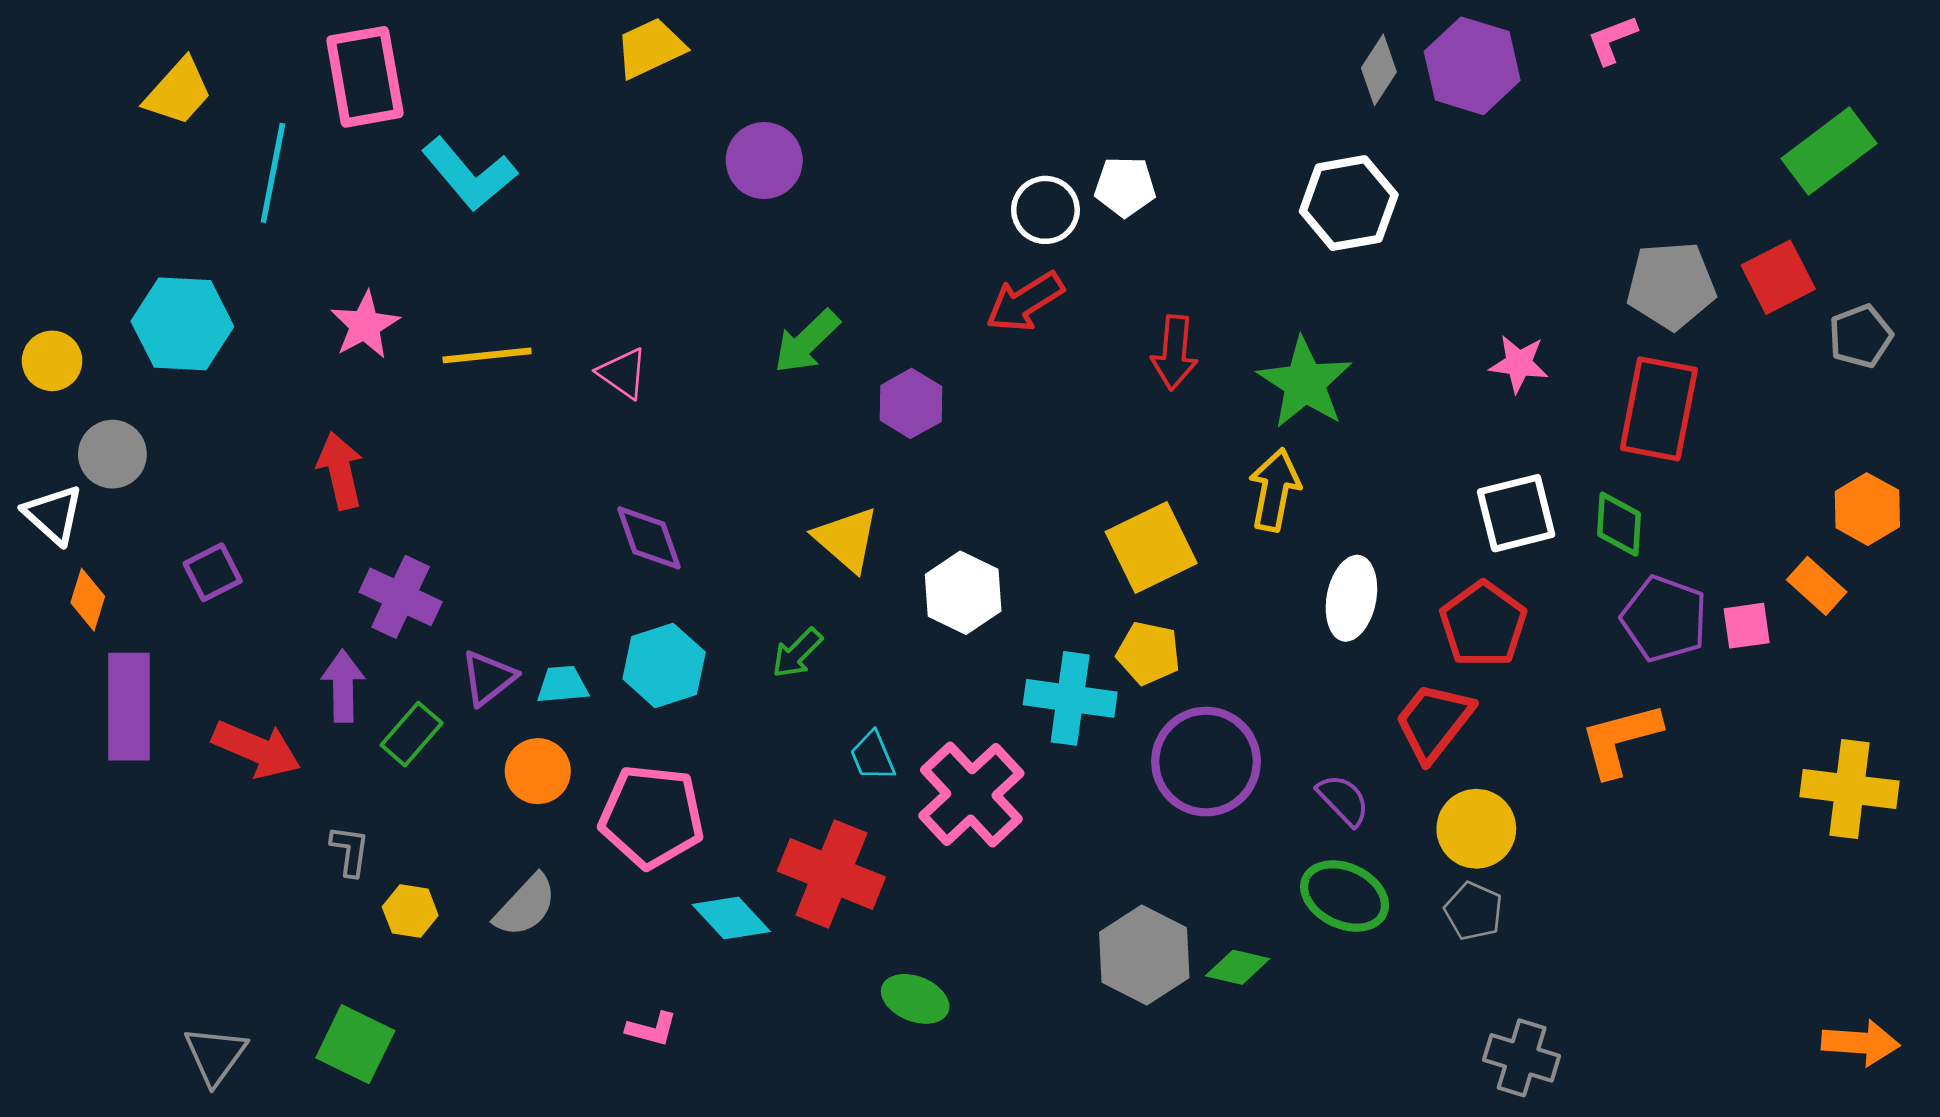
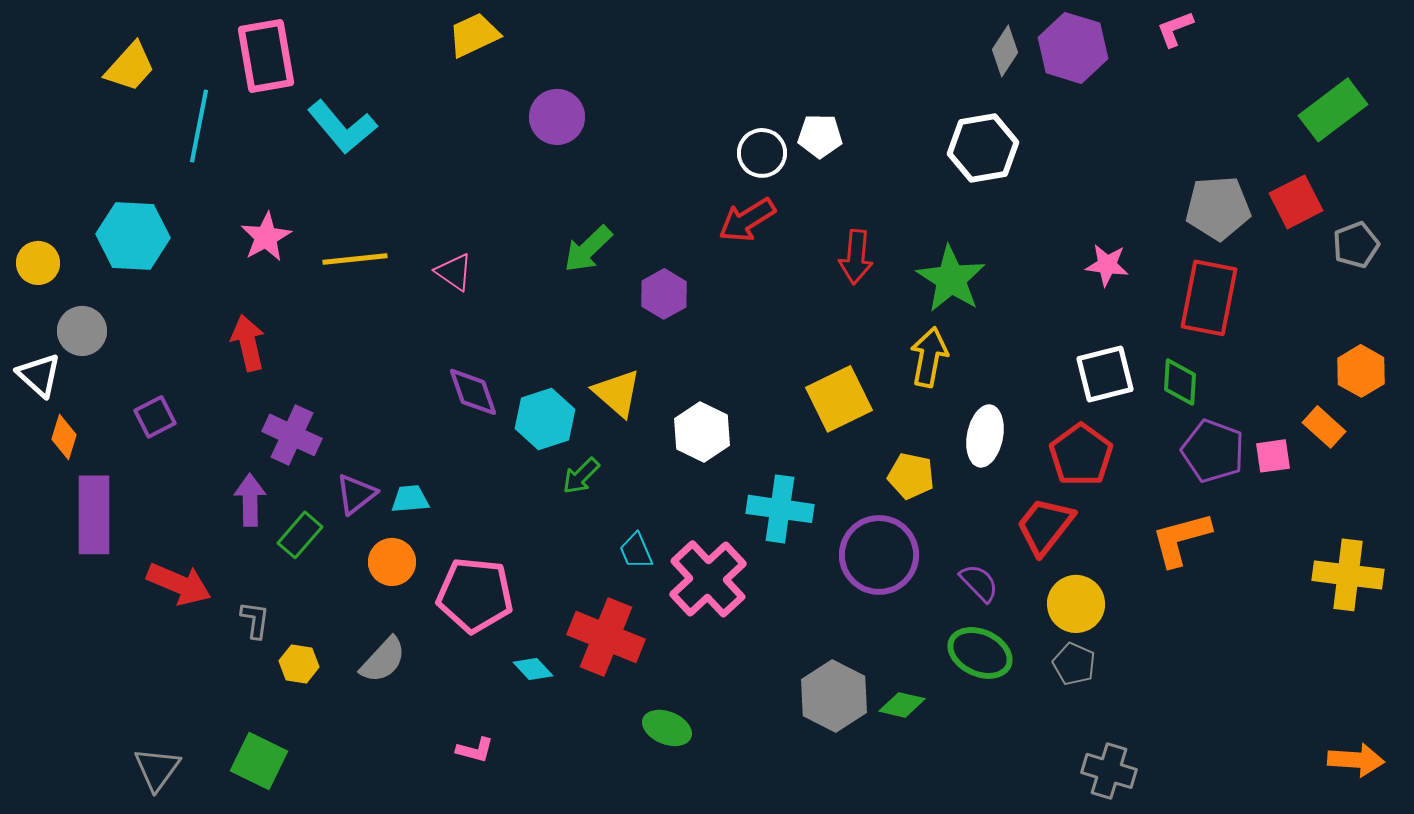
yellow pentagon: (1148, 653) -> (911, 476), moved
cyan hexagon: (664, 665) -> (545, 419), moved
red arrow: (257, 749) -> (179, 584), moved
cyan diamond: (731, 918) -> (533, 669), size x0.7

